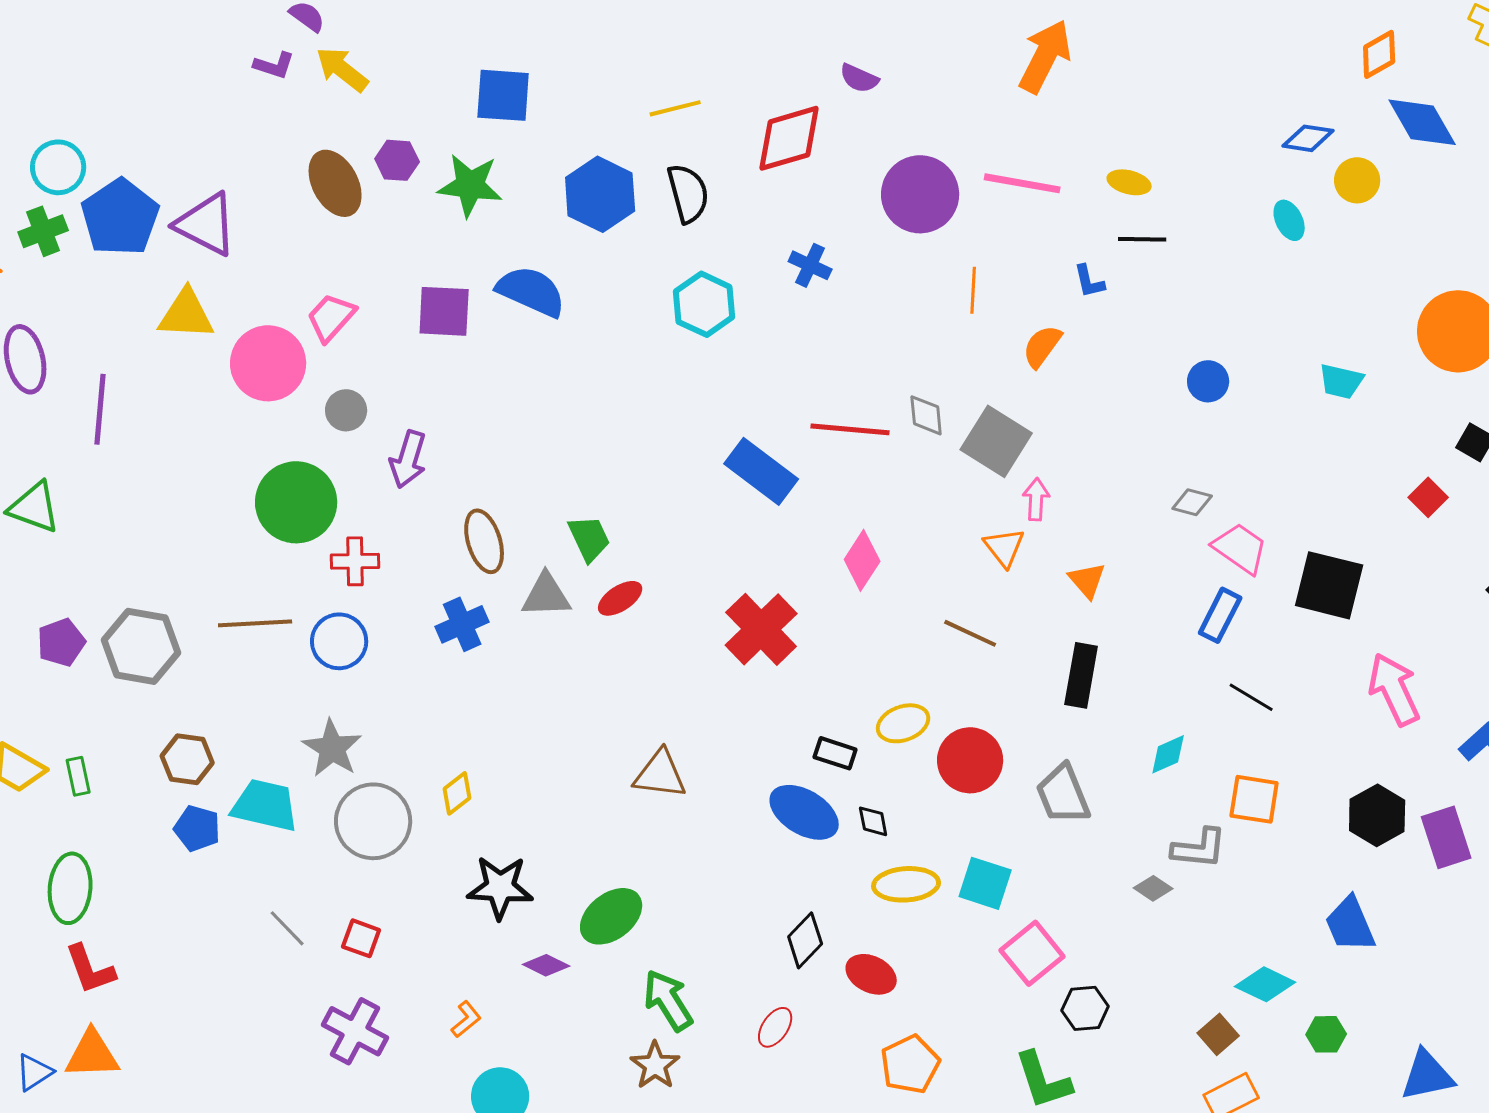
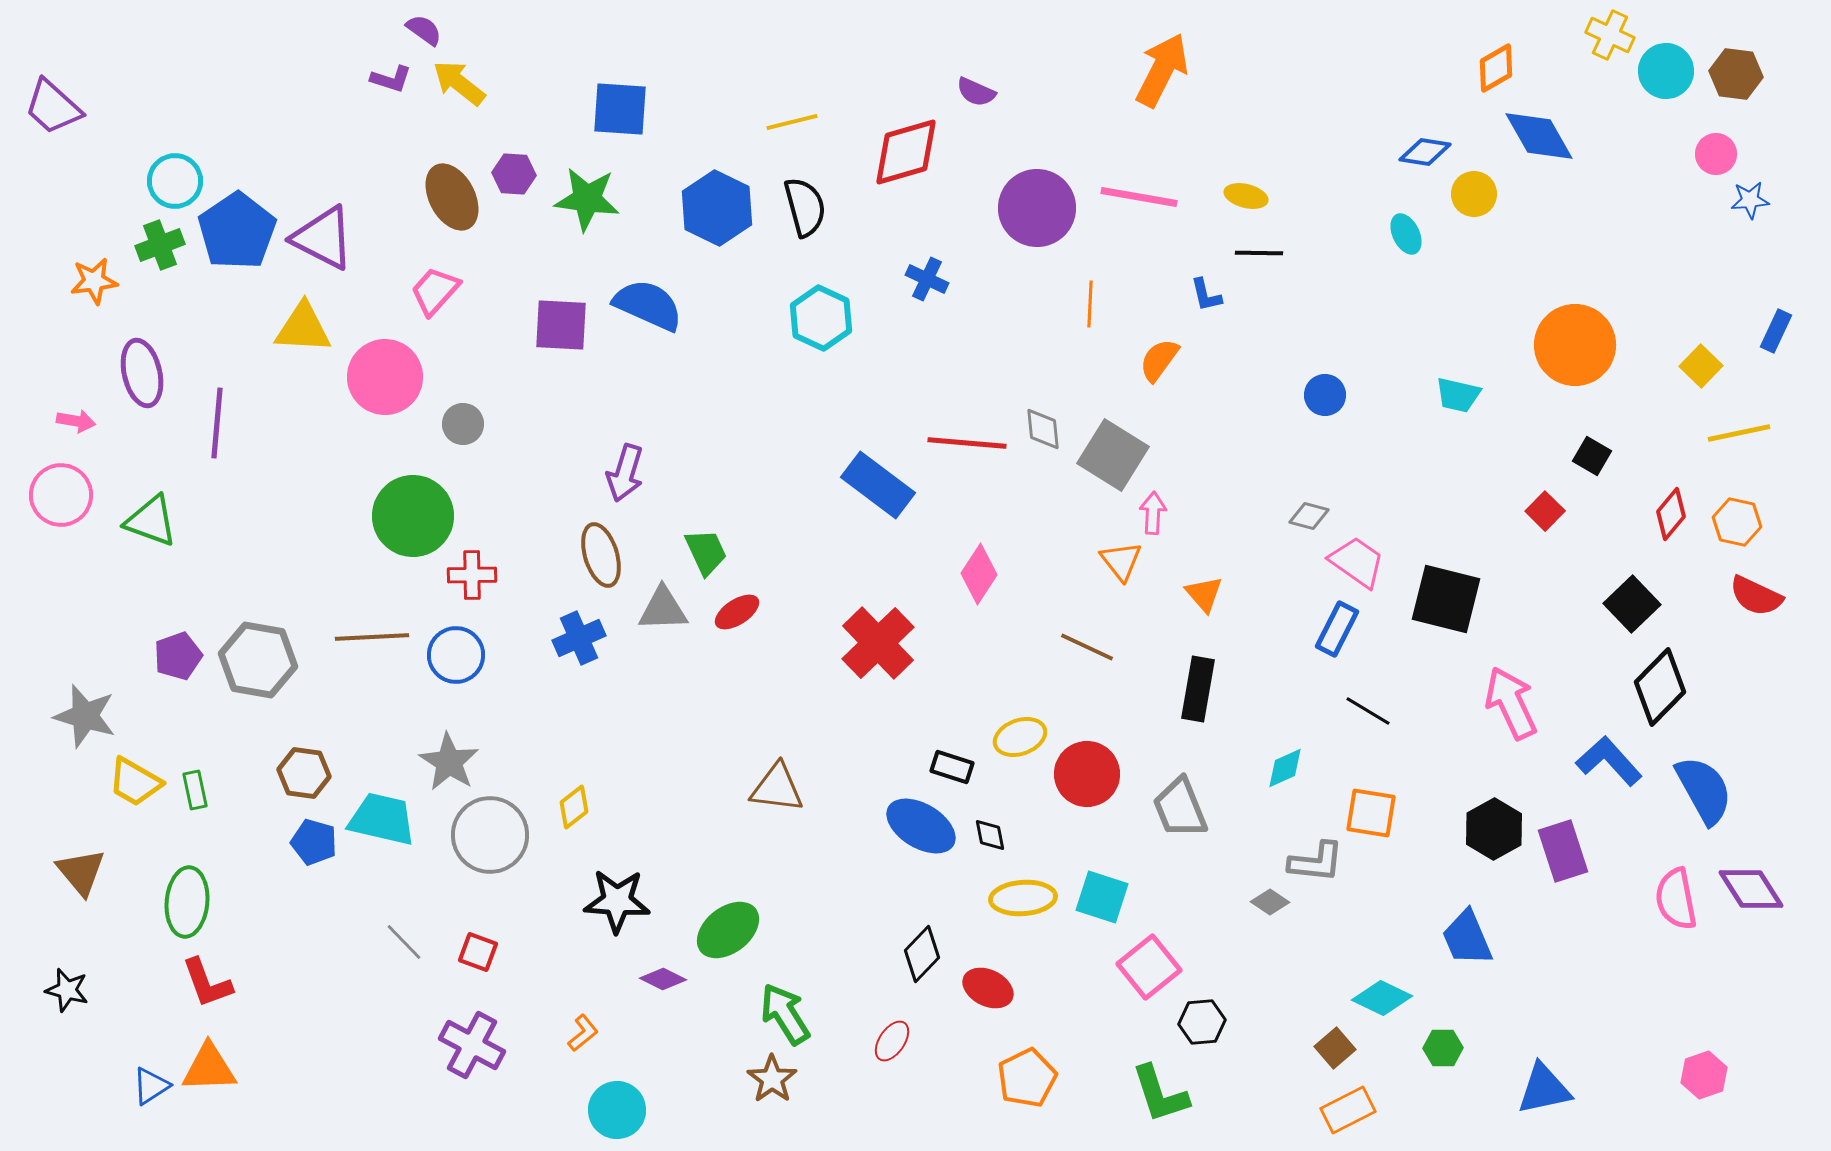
pink trapezoid: (331, 317) -> (435, 291), moved
purple arrow: (408, 459) -> (625, 473), moved

